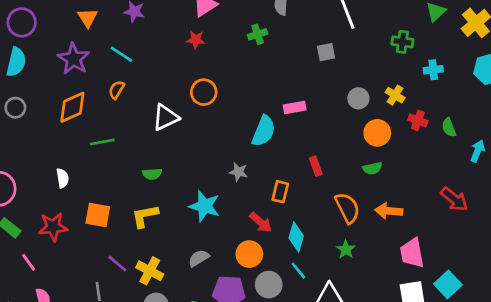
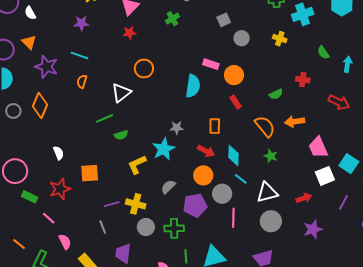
orange triangle: (88, 18) -> (29, 42), moved
cyan cross: (433, 70) -> (303, 14), size x1.5
gray circle: (358, 98) -> (242, 38), moved
orange diamond: (72, 107) -> (40, 105), moved, turned -30
pink rectangle: (295, 108) -> (211, 64), turned 42
red cross: (418, 120) -> (303, 80), moved
orange circle: (377, 133) -> (234, 75), moved
green line: (102, 142) -> (104, 118), moved
gray star: (238, 172) -> (177, 128), moved
cyan star: (205, 206) -> (164, 149), turned -30
yellow L-shape: (145, 216) -> (137, 165), moved
purple line: (117, 264) -> (112, 204), turned -42

